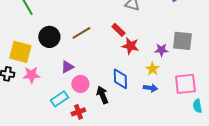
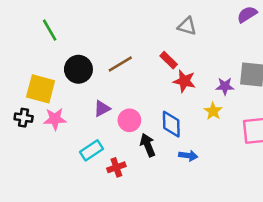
pink circle: (80, 84) -> (129, 120), moved
blue arrow: (150, 88) -> (188, 156), moved

